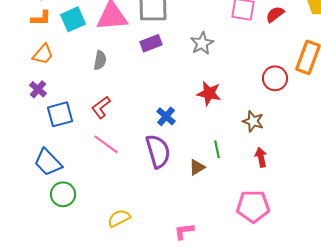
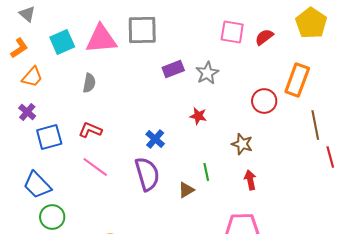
orange L-shape: (41, 18) -> (19, 48), moved, turned -35
purple rectangle: (151, 43) -> (173, 69), moved
gray star: (202, 43) -> (207, 73), moved
red star: (209, 93) -> (198, 116), size x0.7
red L-shape: (101, 107) -> (90, 130), turned 60

